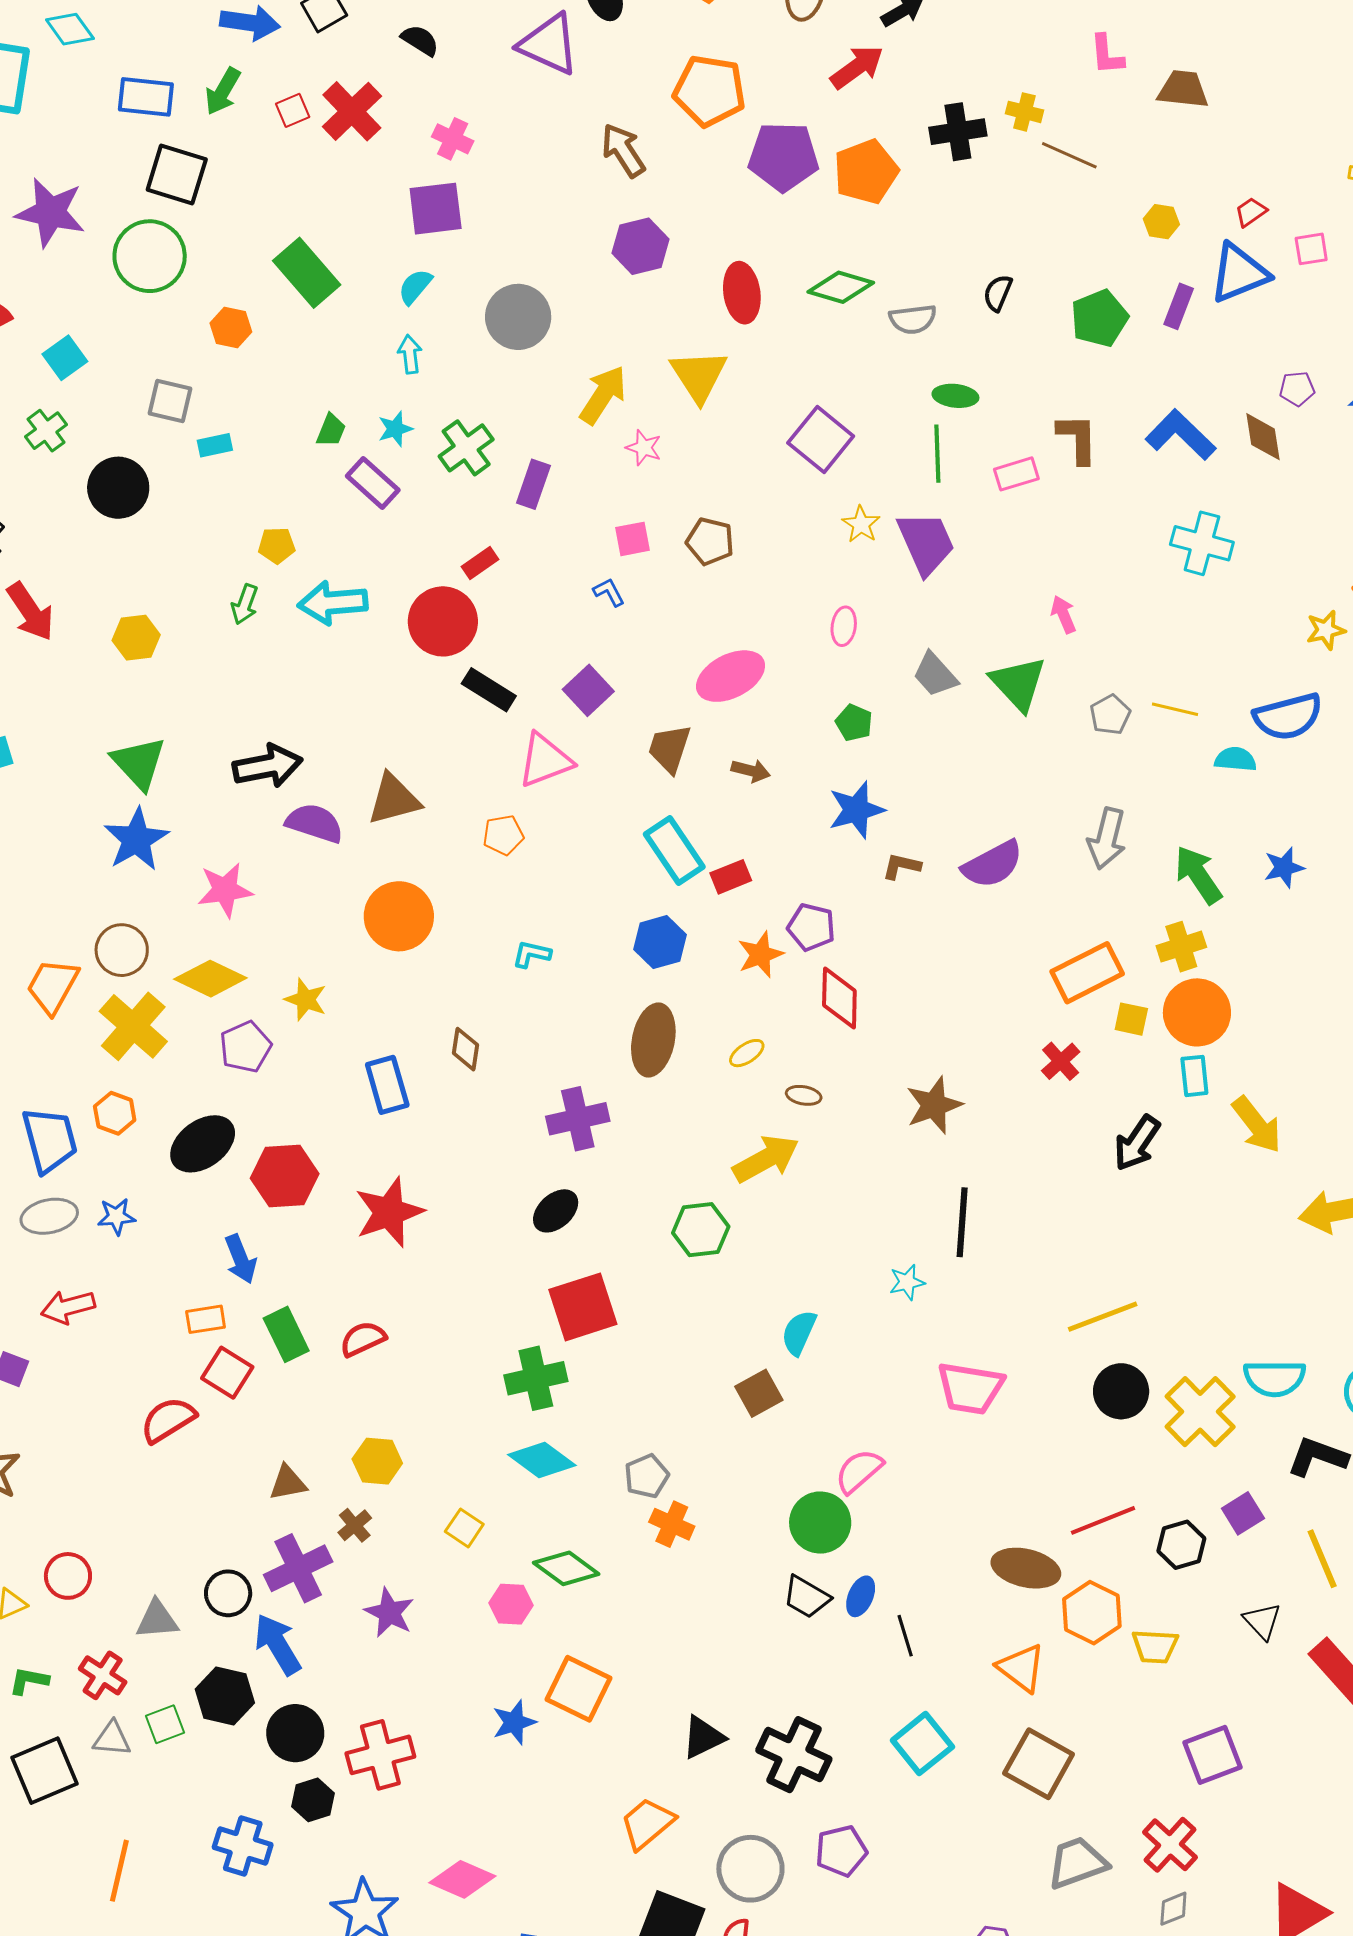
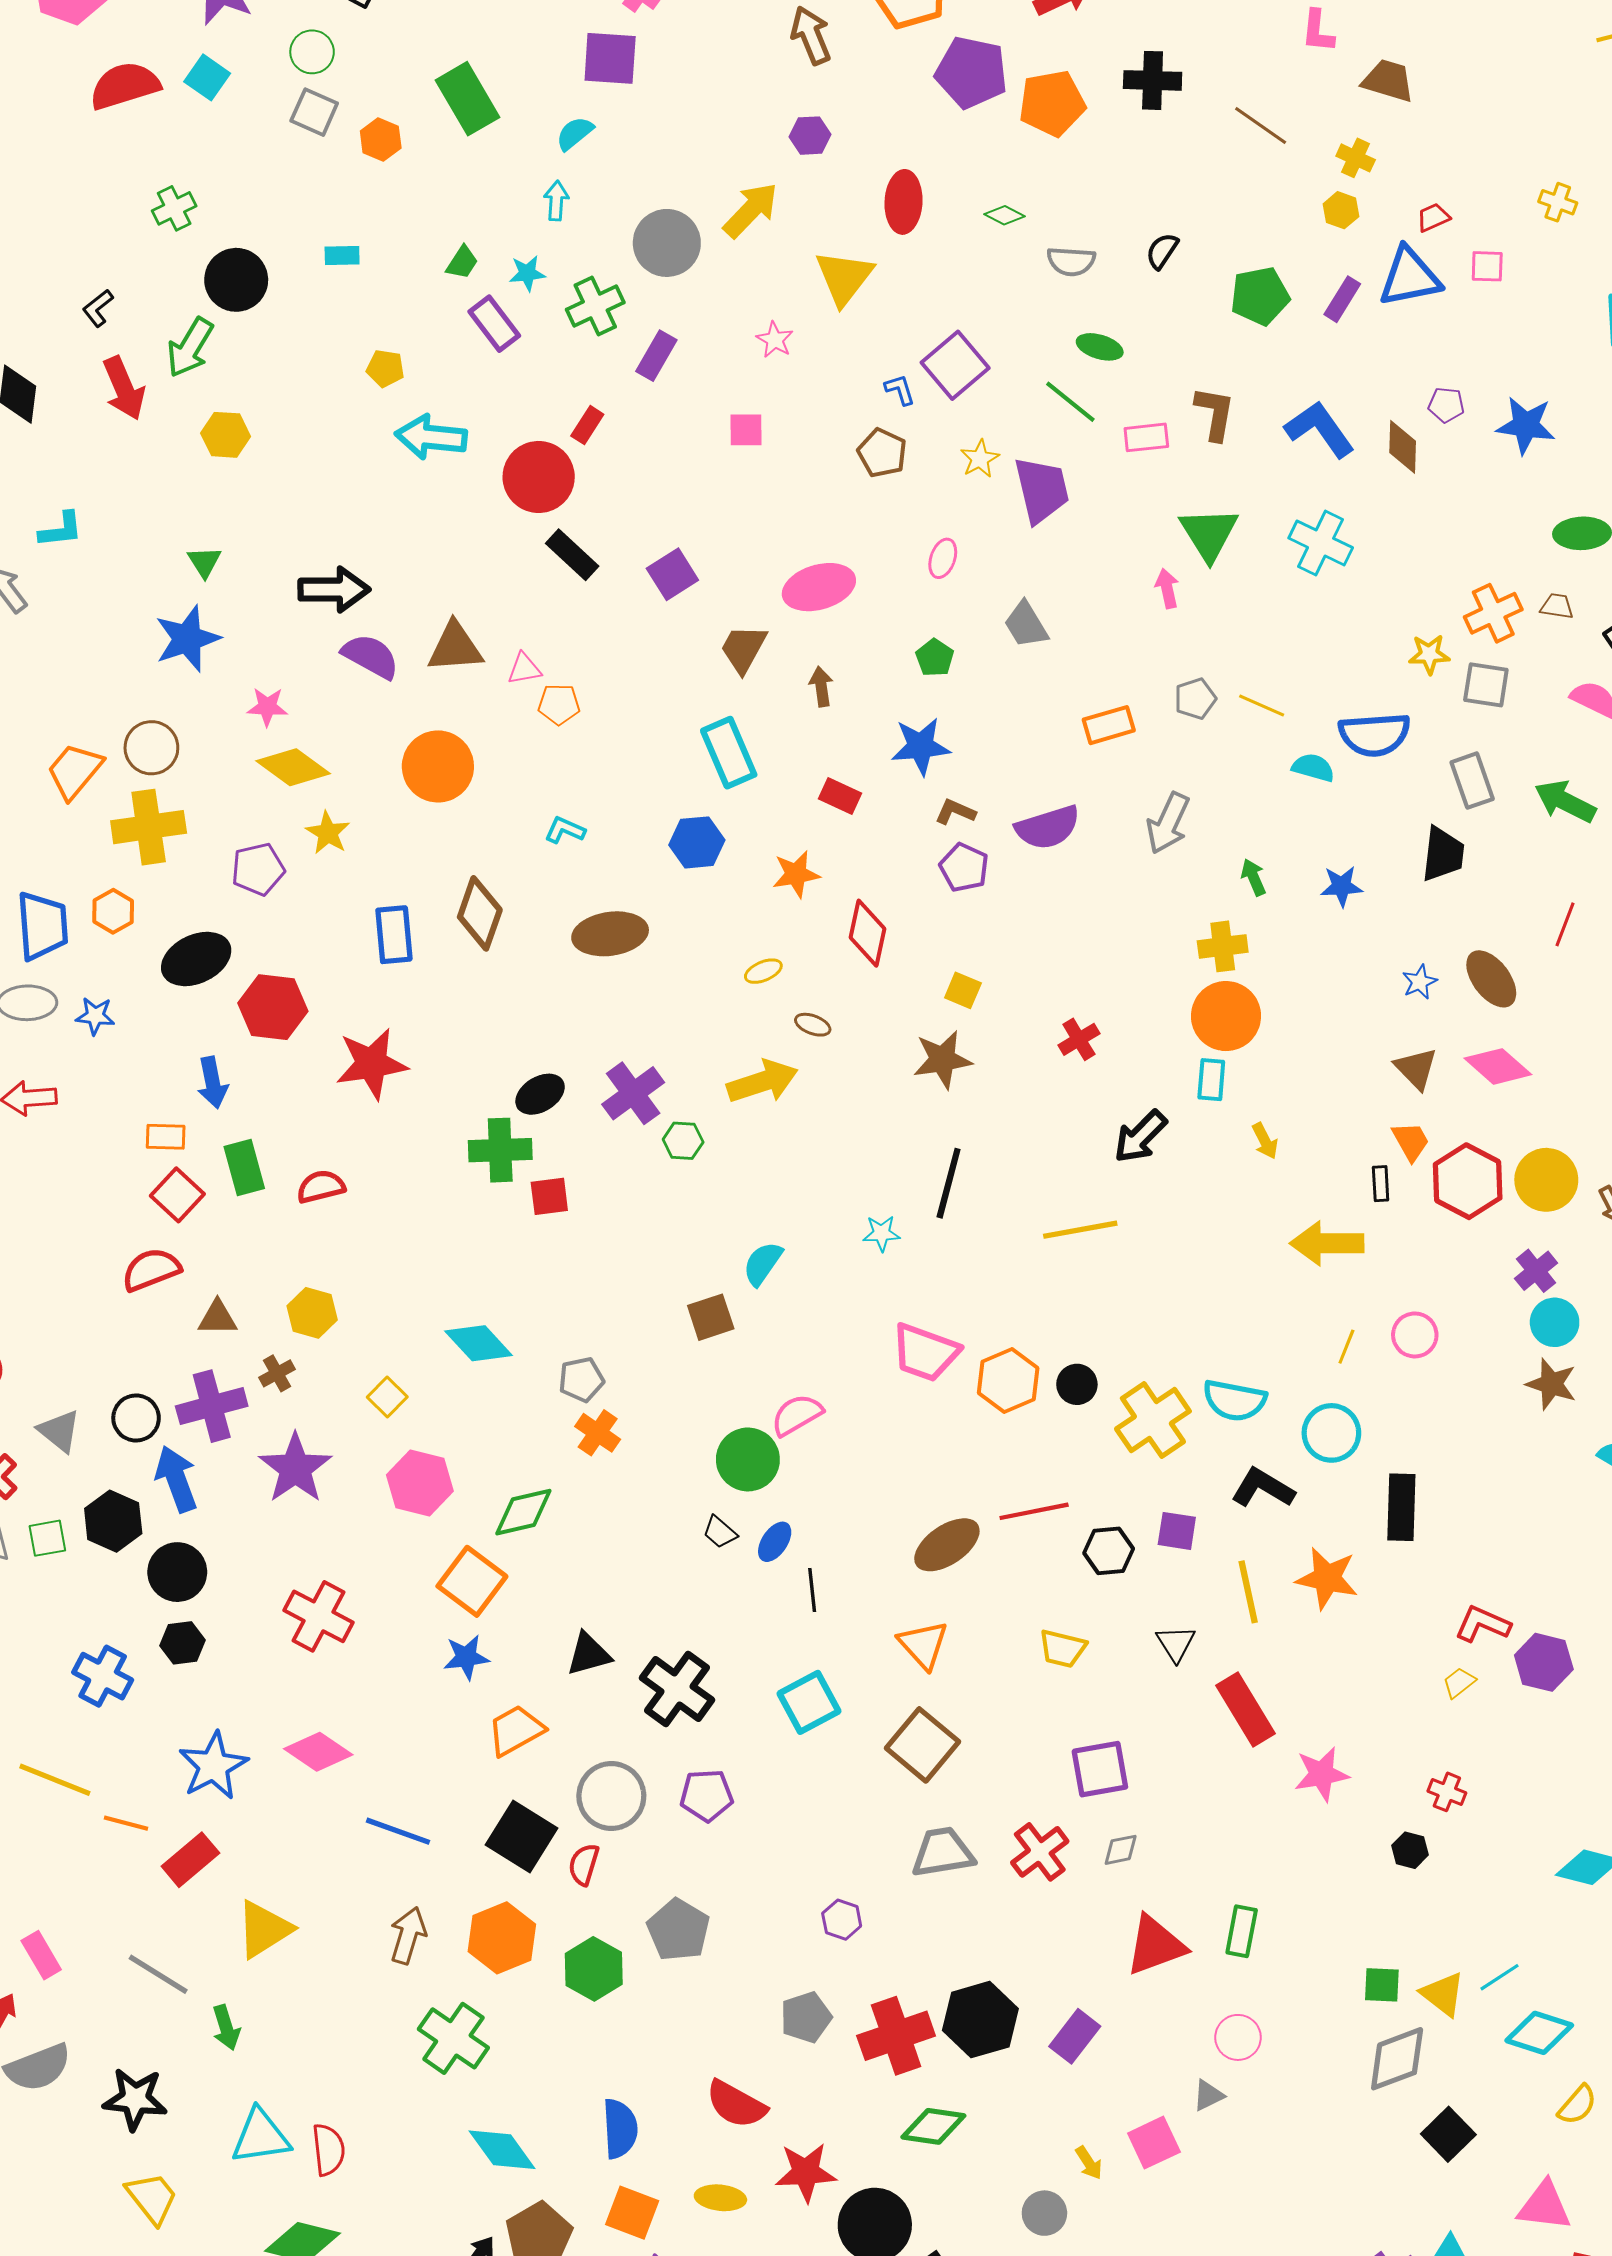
yellow cross: (1024, 112) -> (1356, 158), moved
purple hexagon: (641, 246) -> (810, 136), size x0.7
green circle: (150, 256) -> (312, 52), size x0.6
green diamond: (841, 287) -> (1004, 215), size x0.6
gray circle: (518, 317) -> (667, 243), moved
cyan square: (65, 358) -> (207, 77), moved, turned -30
yellow arrow: (603, 395) -> (751, 210), moved
gray square: (170, 401) -> (314, 112), moved
green line: (937, 454) -> (1070, 402), turned -60
brown pentagon: (710, 541) -> (882, 453), moved
red rectangle: (480, 563) -> (587, 425), turned -33
blue L-shape: (609, 592) -> (900, 390), moved
green arrow: (245, 604) -> (190, 348), moved, size x1.5
green triangle: (1018, 684) -> (1209, 534), moved
pink triangle: (545, 760) -> (524, 669), moved, size x0.6
green triangle: (139, 763) -> (204, 562), size x0.6
brown arrow: (751, 771) -> (821, 687), turned -123
green arrow: (1198, 875) -> (1254, 877), size x0.6
red rectangle: (731, 877) -> (840, 796), moved, turned 36
pink star: (225, 890) -> (267, 707), size x0.7
purple pentagon: (811, 927) -> (964, 867), moved
orange rectangle: (1087, 973) -> (1109, 725), moved, size x0.7
yellow diamond: (210, 979) -> (293, 767), moved
yellow square: (1131, 1019) -> (963, 990), moved
yellow cross: (133, 1026) -> (149, 827), turned 30
brown ellipse: (653, 1040) -> (610, 934), moved, turned 60
brown diamond: (465, 1049) -> (480, 913), size x1.6
purple cross: (578, 1119) -> (633, 1093), moved, turned -34
yellow arrow: (1257, 1125) -> (1265, 1141), size x0.6
green hexagon: (701, 1230) -> (683, 1141), size x0.7
red square: (583, 1307) -> (549, 1196), size x0.6
yellow line: (1103, 1317) -> (1080, 1230), moved
green cross: (536, 1378) -> (500, 1150), moved
black circle: (1121, 1391) -> (1077, 1384), size x0.7
red semicircle: (168, 1420) -> (151, 1270), moved
purple square: (1243, 1513) -> (1177, 1531), turned 30
green diamond: (566, 1568) -> (523, 1512), moved, turned -60
brown ellipse: (1026, 1568) -> (947, 1545), turned -58
black trapezoid: (806, 1597) -> (720, 1532), size x0.7
pink hexagon: (511, 1604) -> (420, 1483), size x1.5
purple star: (389, 1613) -> (295, 1468), size x1.4
orange hexagon: (1092, 1613) -> (1008, 1380), moved
gray triangle: (157, 1620) -> (59, 1431), turned 33
blue star: (514, 1722) -> (466, 1657), moved
red cross: (380, 1755) -> (319, 1616), moved, turned 32
gray diamond: (1173, 1909) -> (1121, 1850), moved

